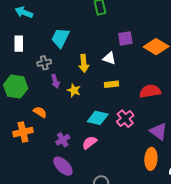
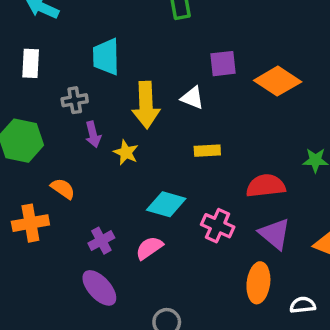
cyan trapezoid: (60, 38) -> (106, 57), turned -30
yellow arrow: (84, 63) -> (146, 105), size x1.4
yellow rectangle: (111, 84) -> (207, 151), moved
red semicircle: (150, 91) -> (266, 186), moved
pink cross: (125, 119) -> (218, 226), moved, turned -30

